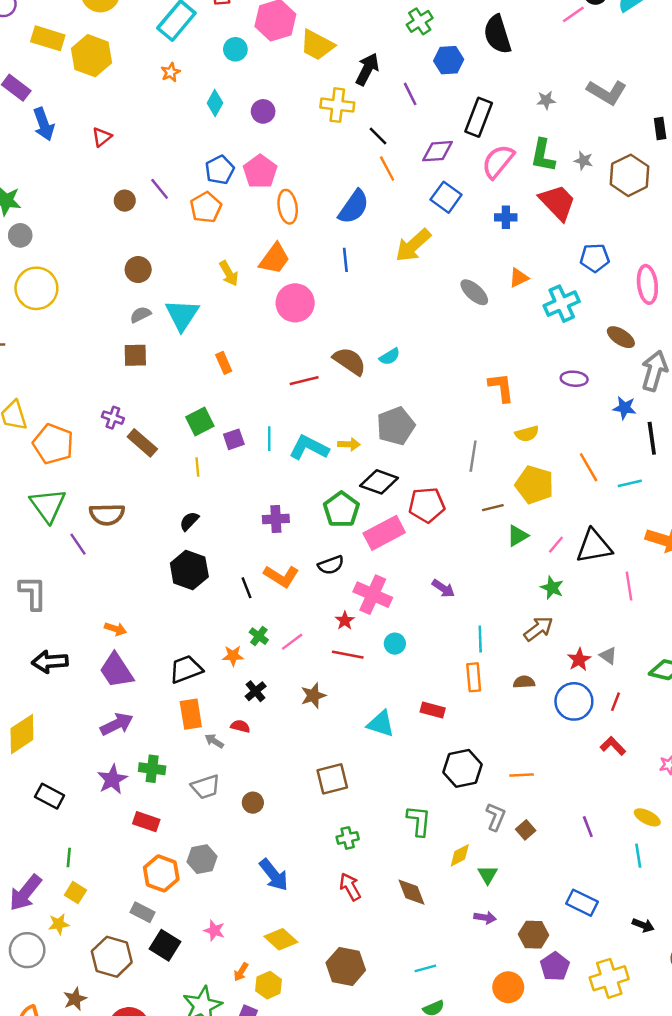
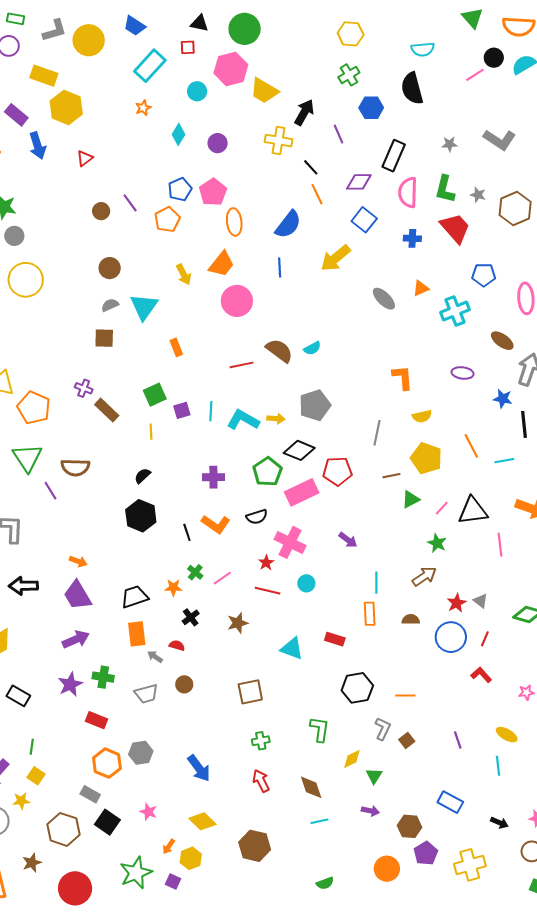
yellow hexagon: (91, 56) -> (66, 107), moved
pink semicircle: (498, 161) -> (408, 192), turned -40
brown circle: (253, 803) -> (184, 684), moved
cyan line: (425, 968) -> (319, 821), moved

